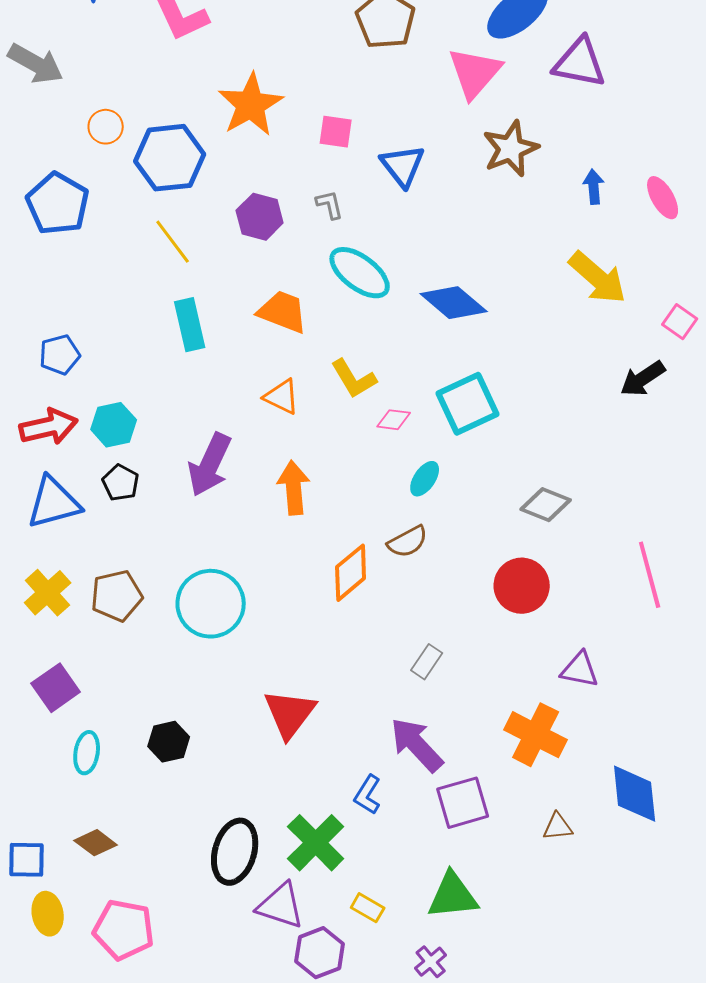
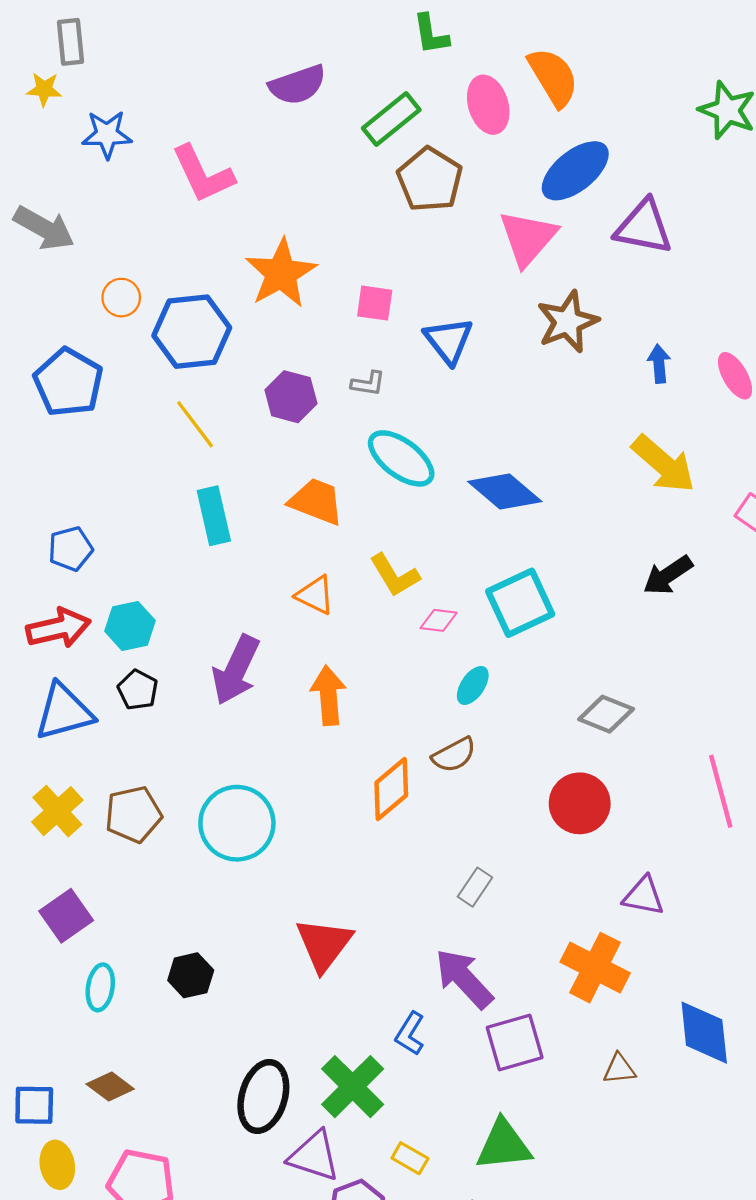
gray L-shape: (330, 205) -> (368, 384), turned 112
black arrow: (643, 379) -> (668, 575), moved

